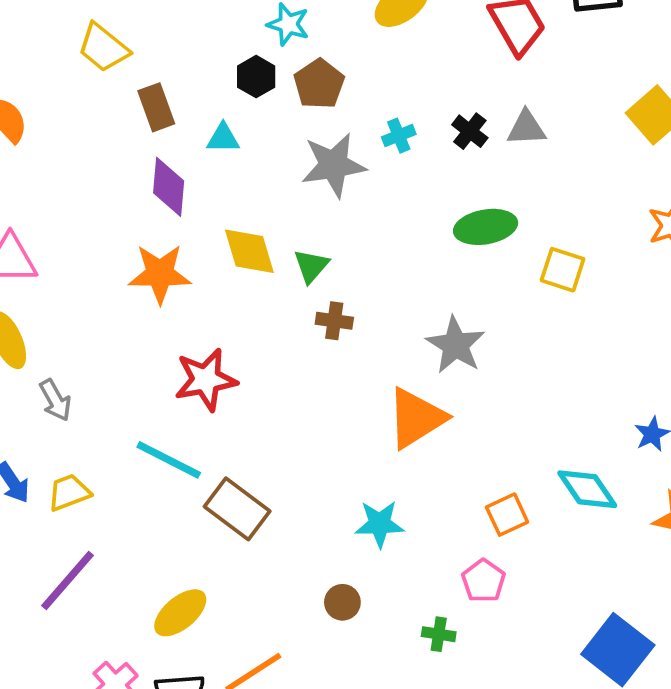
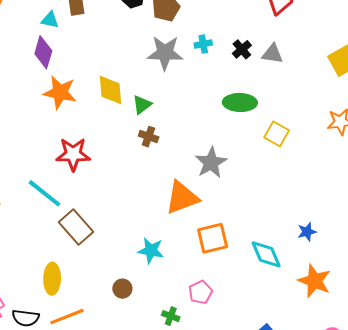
cyan triangle: (223, 138) -> (50, 20), moved
purple diamond: (169, 187) -> (43, 52), moved
orange square: (507, 515) -> (213, 238), moved, size x1.4
yellow ellipse: (180, 613) -> (52, 279), moved, turned -60

